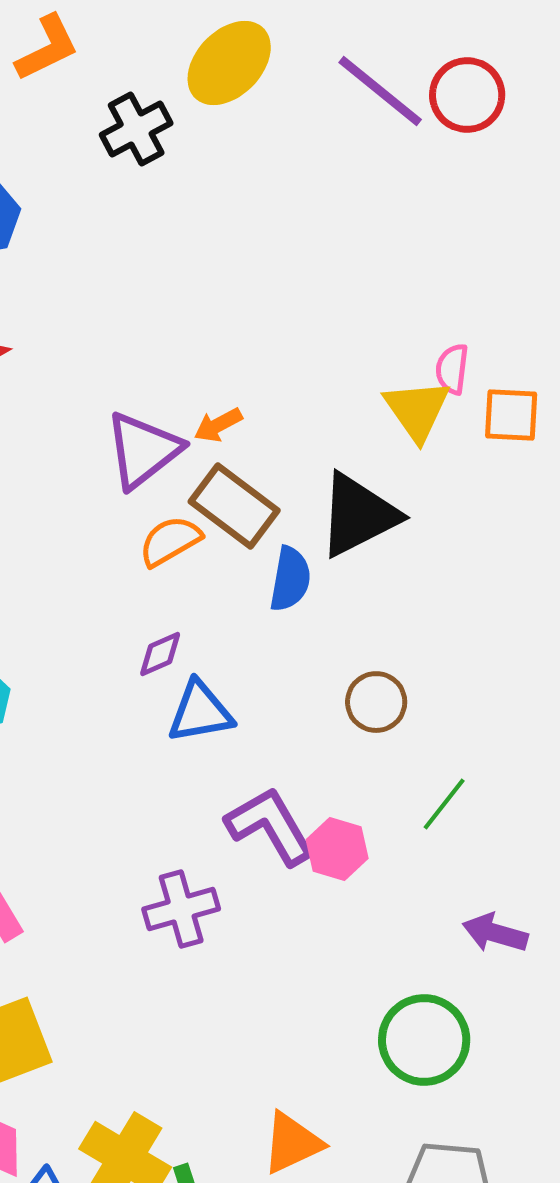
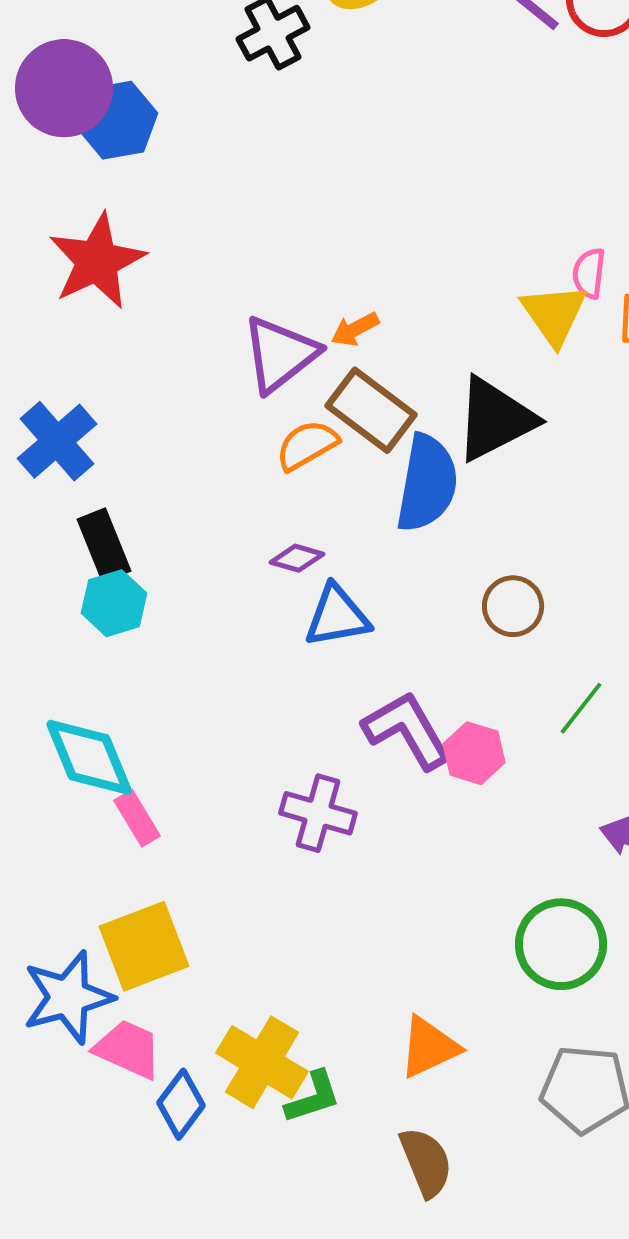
blue semicircle: (290, 579) -> (427, 483), size x1.5
purple diamond: (160, 654) -> (297, 558), turned 40
purple cross: (181, 909) -> (318, 813), turned 32

